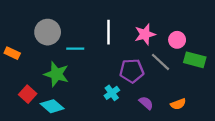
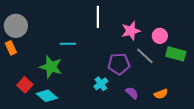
gray circle: (48, 32) -> (16, 26), moved
white line: (108, 32) -> (98, 17), moved
orange rectangle: (12, 53) -> (11, 48), turned 40

